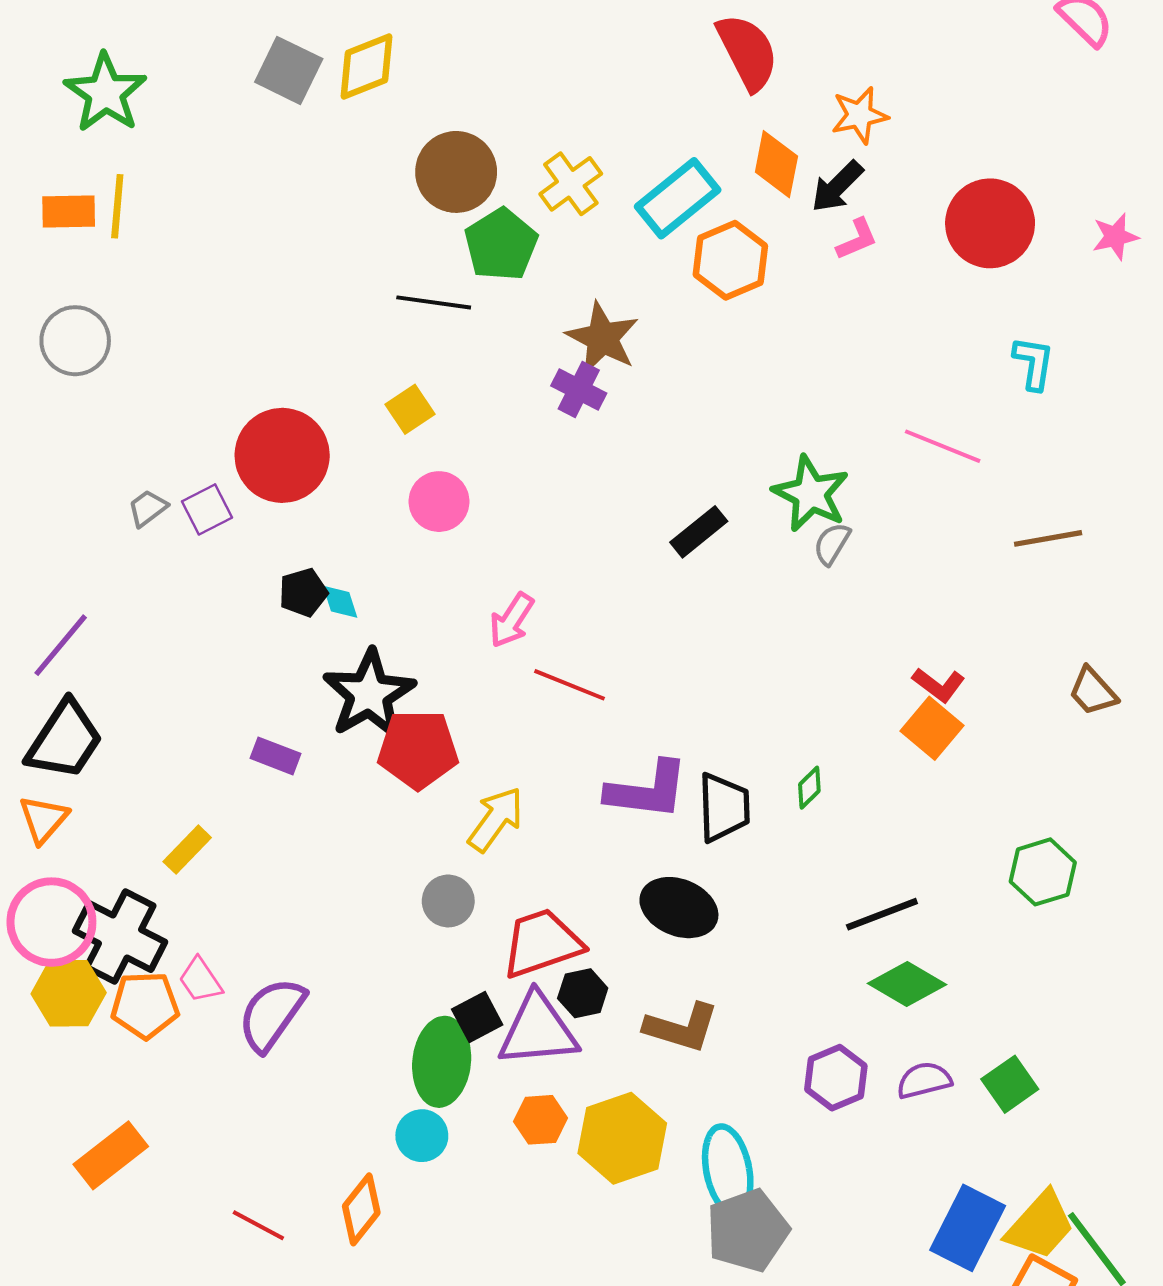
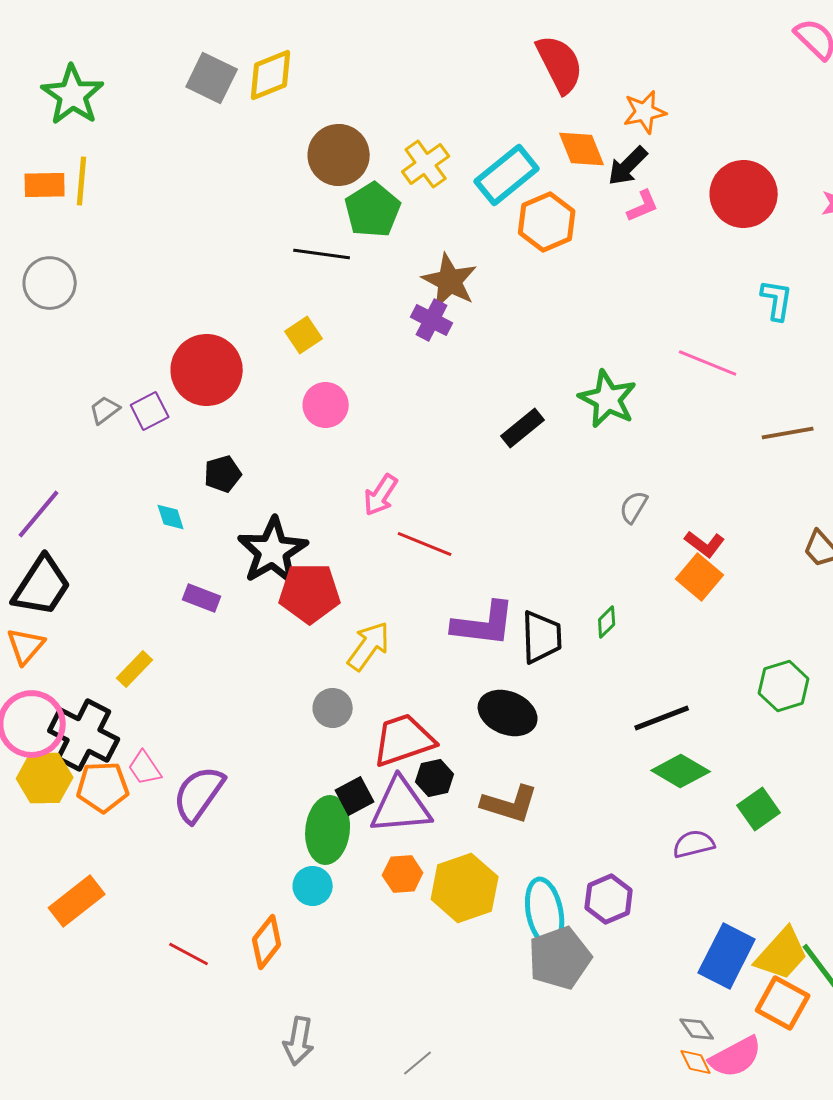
orange diamond: (776, 164) -> (582, 149), turned -33
gray semicircle: (832, 544) -> (634, 507), moved
cyan diamond: (340, 602) -> (171, 517), moved
purple hexagon: (836, 1078) -> (609, 899), moved
green square: (1010, 1084) -> (759, 809), moved

